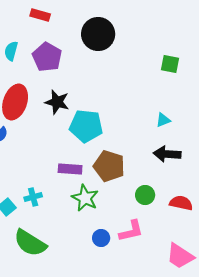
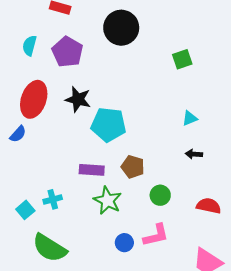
green square: (170, 64) -> (182, 59), moved, turned -30
black arrow: (167, 154) -> (194, 154), size x0.6
brown pentagon: (109, 166) -> (133, 167), size x0.7
green circle: (145, 195) -> (160, 195), moved

